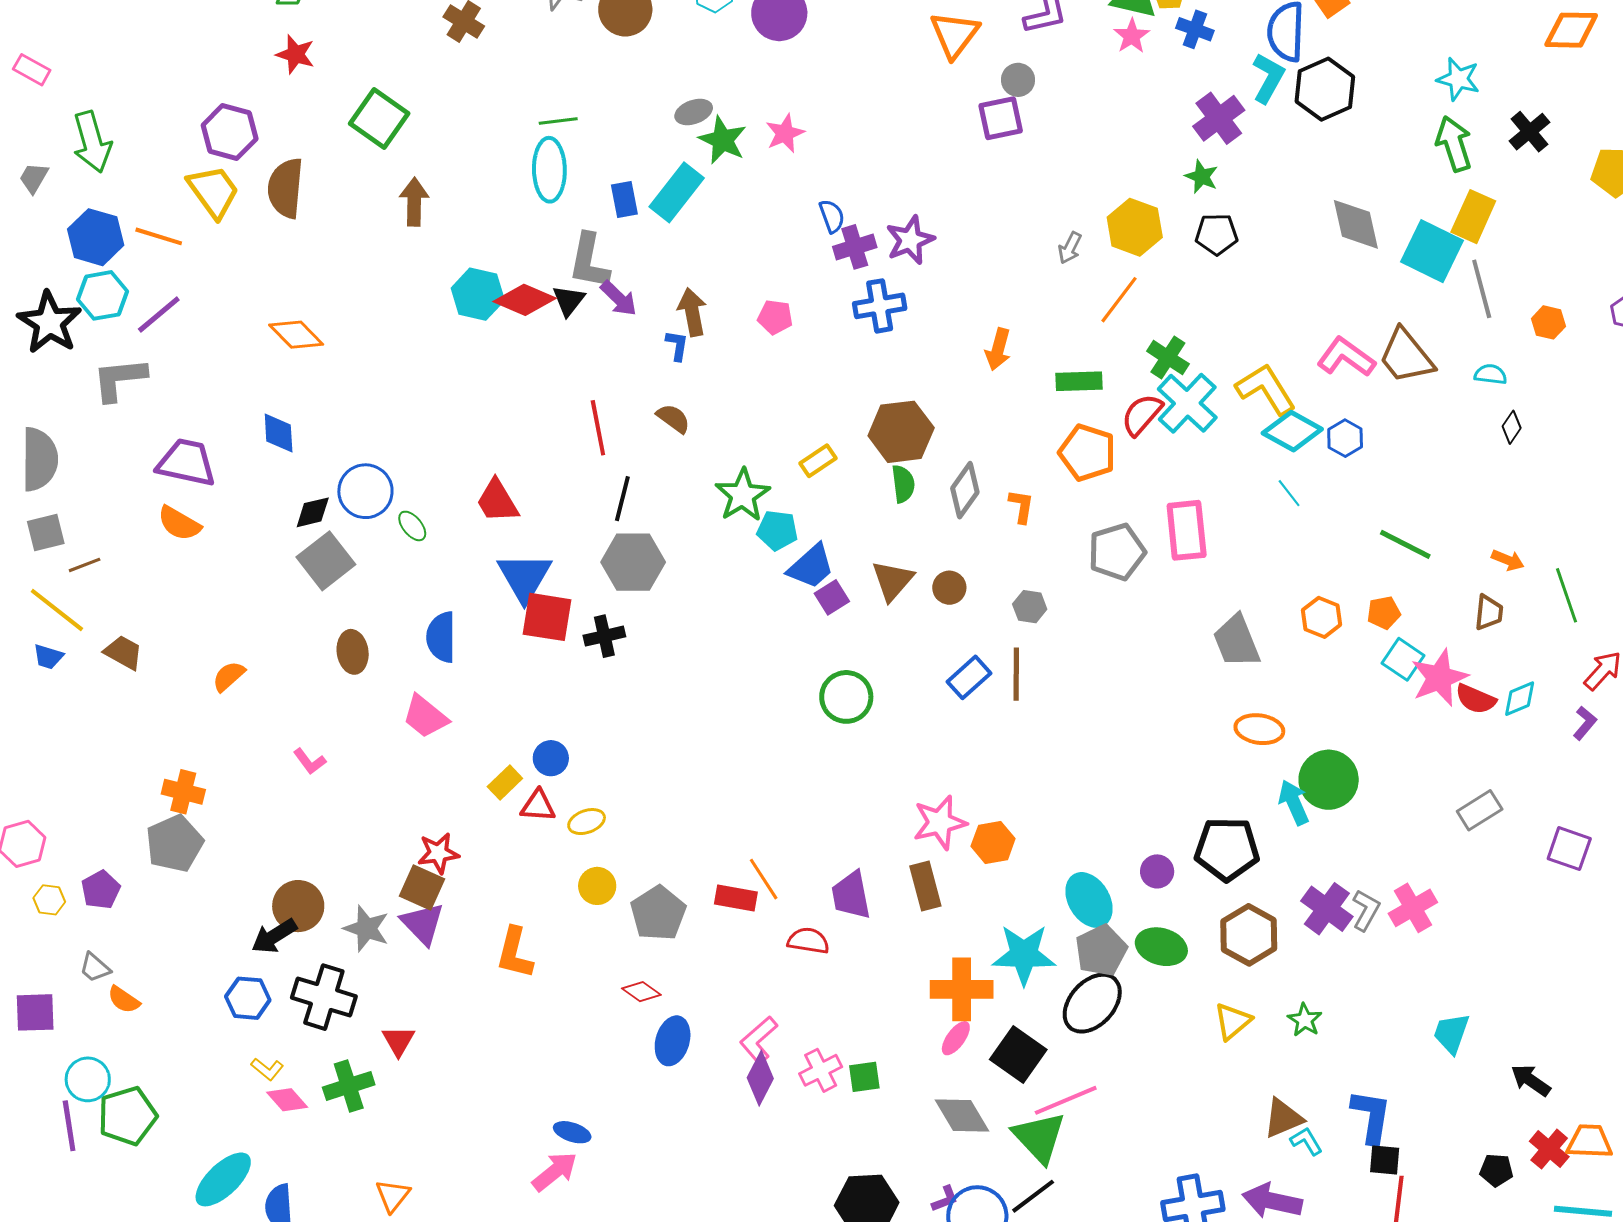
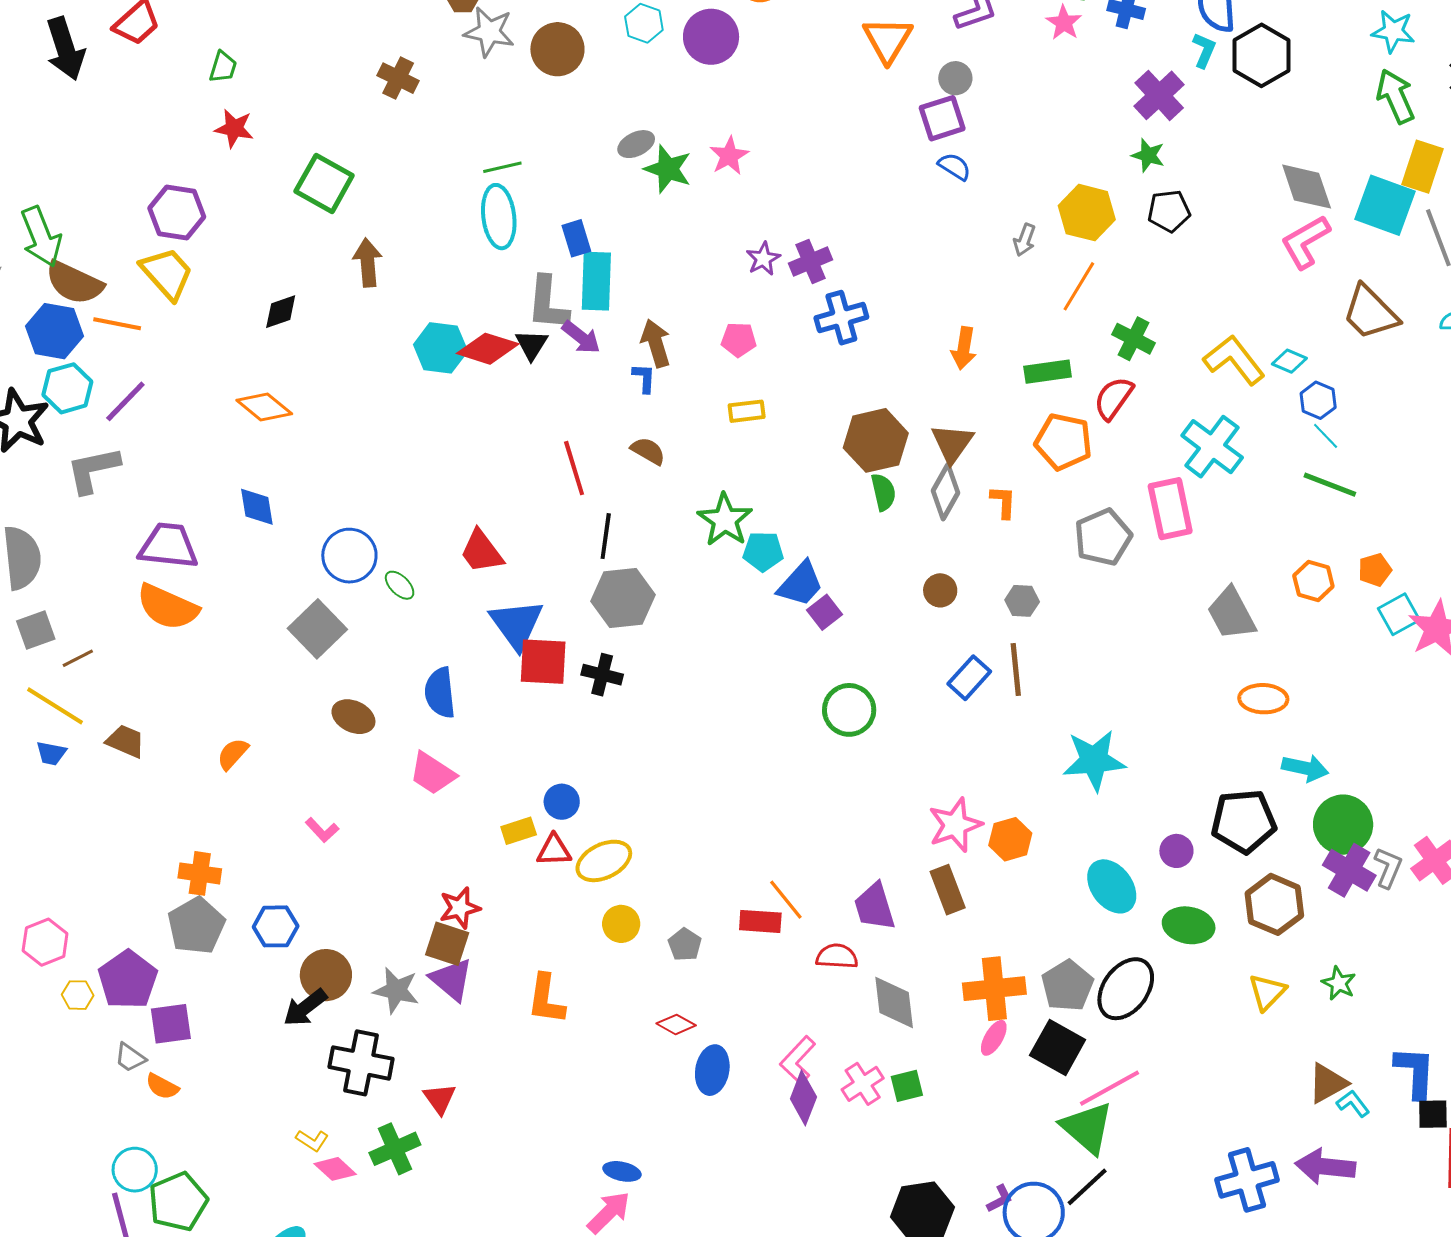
cyan L-shape: (1268, 78) -> (1204, 50), size x0.7
brown semicircle: (286, 188) -> (74, 283), moved, turned -64
cyan rectangle: (677, 192) -> (596, 281), moved, turned -30
blue semicircle: (832, 216) -> (954, 166), moved, turned -32
purple star: (910, 240) -> (763, 259), moved, size x0.7
pink L-shape: (1346, 357) -> (1305, 242), moved, turned -60
cyan cross: (1187, 403) -> (1212, 447), moved
cyan diamond: (1292, 431) -> (1289, 361), moved, size x0.6
yellow rectangle: (818, 461) -> (747, 411), moved, turned 33
cyan line: (1289, 493) -> (1326, 436), moved
black diamond: (313, 512) -> (281, 312), moved
orange semicircle: (179, 523) -> (168, 607), size x1.4
green line: (1405, 544) -> (1330, 485), moved
brown triangle: (893, 581) -> (952, 443), moved
black cross: (604, 636) -> (602, 675), turned 33
brown ellipse: (353, 652) -> (353, 717), turned -51
cyan square: (1403, 659) -> (1399, 614), turned 33
green circle: (1329, 780) -> (1343, 825), moved
yellow rectangle: (505, 783) -> (519, 831), turned 32
cyan arrow: (1294, 802) -> (1305, 768), turned 132
yellow ellipse: (587, 822) -> (604, 861), size x1.5
purple pentagon: (101, 890) -> (128, 980), size x1.5
gray pentagon: (658, 913) -> (685, 945), size x0.6
gray pentagon: (1101, 950) -> (1067, 986), moved
cyan star: (1024, 955) -> (1094, 760), moved
blue hexagon: (248, 998) -> (276, 926), moved
purple square: (35, 1012) -> (171, 1024), moved
gray diamond: (962, 1115) -> (894, 1003), moved, turned 30

